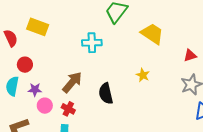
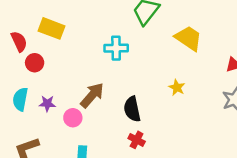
red circle: (25, 65) -> (35, 63), moved
pink circle: (45, 106) -> (73, 118), moved
red cross: (68, 109) -> (137, 140), moved

